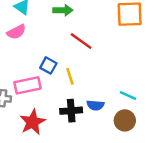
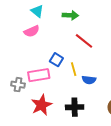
blue semicircle: (95, 105) -> (89, 80), moved
black cross: (71, 111) -> (75, 107), moved

